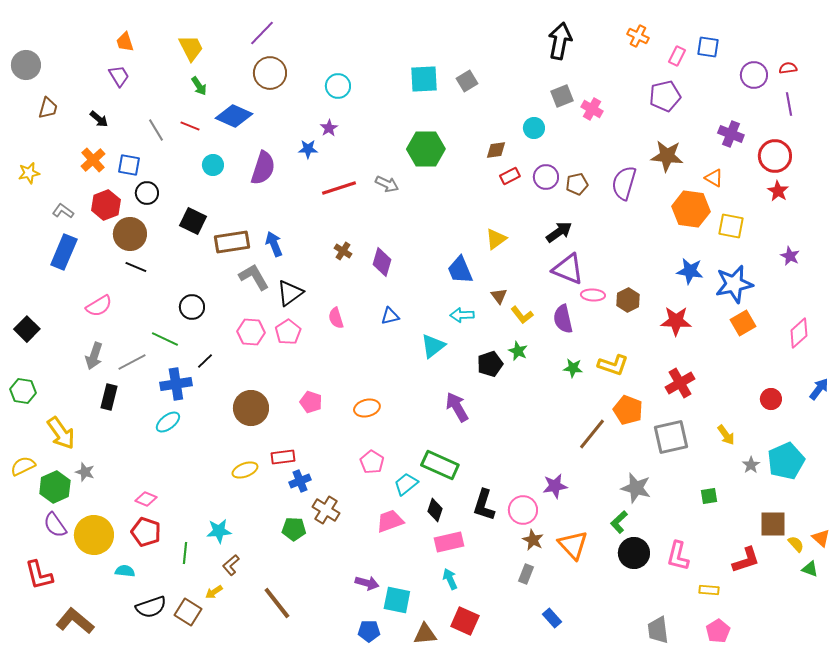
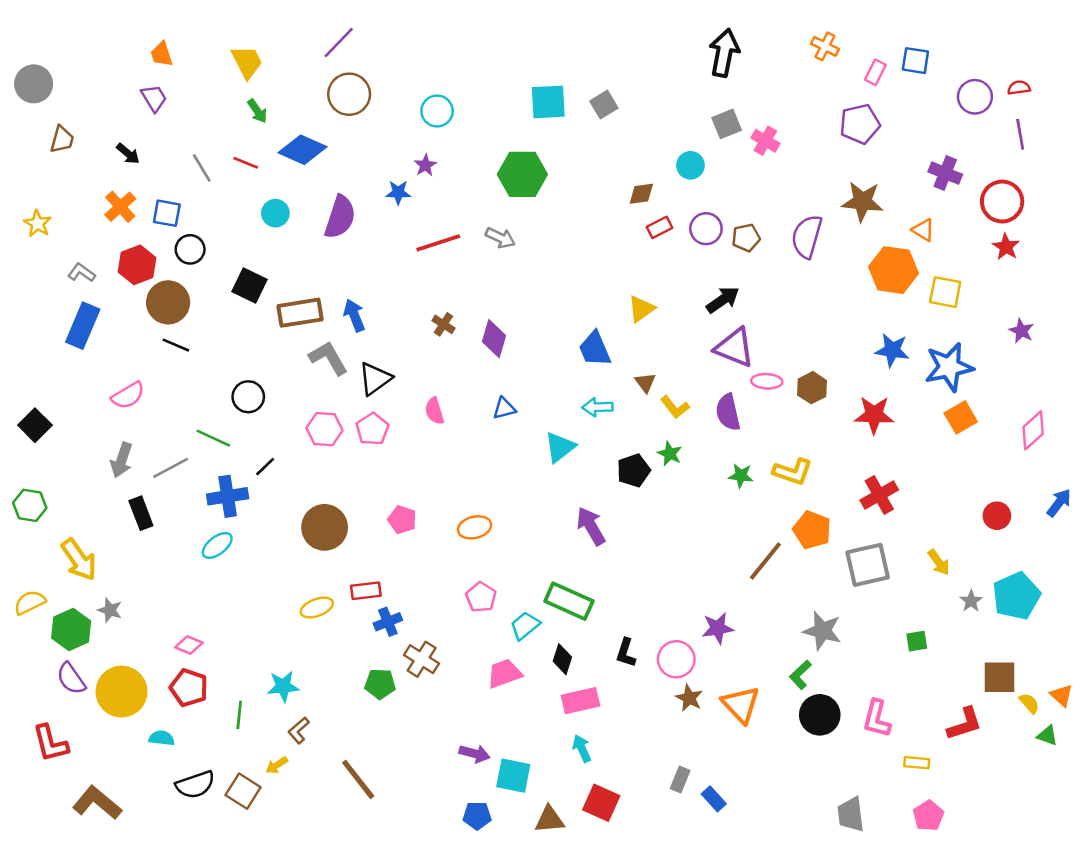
green hexagon: (426, 149) -> (522, 174), moved
yellow star: (29, 173) -> (37, 223), turned -30
black rectangle: (109, 397) -> (141, 513), turned -35
black L-shape: (484, 505) -> (626, 653), size x0.7
gray rectangle: (526, 574) -> (680, 779), moved

